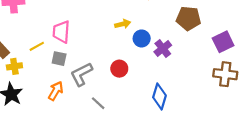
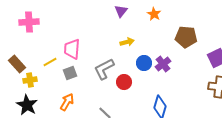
blue circle: (142, 38) -> (144, 63), moved
gray square: (59, 59) -> (70, 73), turned -32
gray L-shape: (81, 74) -> (104, 69), moved

